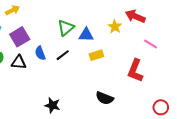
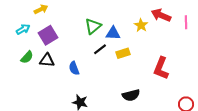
pink line: (151, 44) -> (186, 22), moved, turned 56
blue semicircle: (40, 53) -> (74, 68), moved
black line: (63, 55) -> (100, 49), moved
black semicircle: (105, 98) -> (131, 95), turned -36

